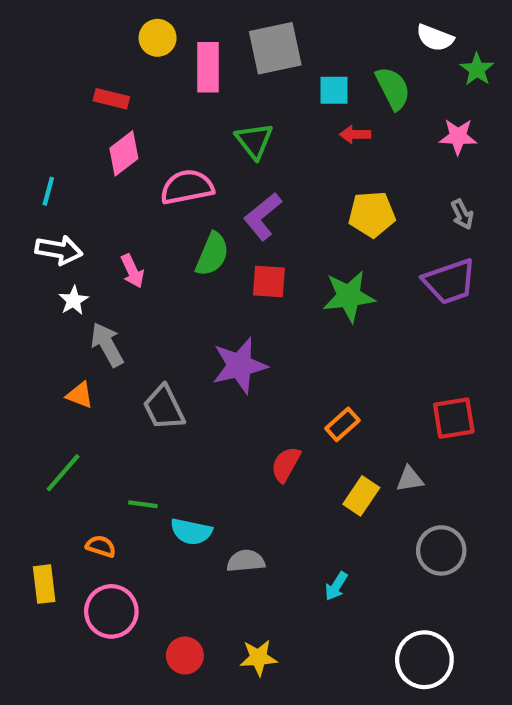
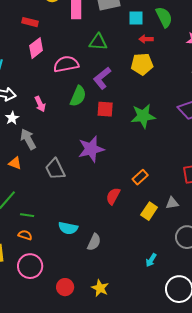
green triangle: (254, 141) -> (98, 42), turned -48
yellow pentagon: (372, 214) -> (142, 64), moved
green line: (143, 504) -> (27, 215), moved
gray semicircle: (246, 561) -> (94, 242), turned 120
cyan arrow: (336, 586) -> (151, 260), moved
yellow star: (258, 658) -> (100, 288), turned 30

